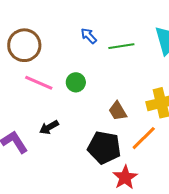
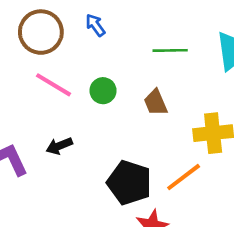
blue arrow: (89, 36) -> (95, 25), moved
brown trapezoid: (118, 111) -> (156, 103), moved

